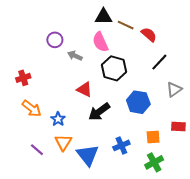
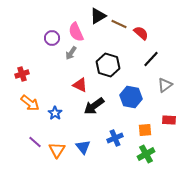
black triangle: (103, 17) -> (98, 16), turned -30
pink semicircle: (100, 42) -> (76, 32), moved
gray arrow: (75, 56) -> (71, 53), turned -80
orange triangle: (63, 142) -> (57, 150), moved
blue triangle: (88, 155) -> (83, 147), size x0.7

